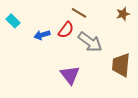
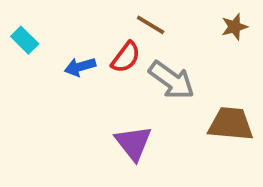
brown trapezoid: (121, 65) -> (231, 124), turned 90

